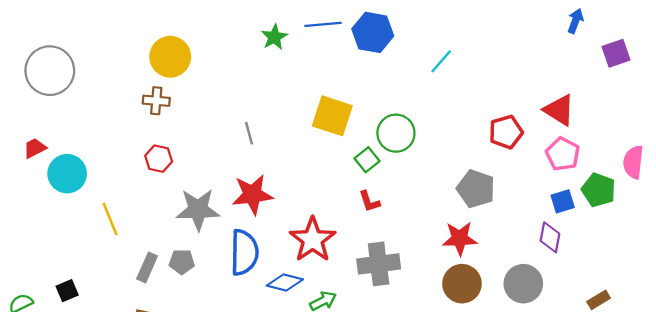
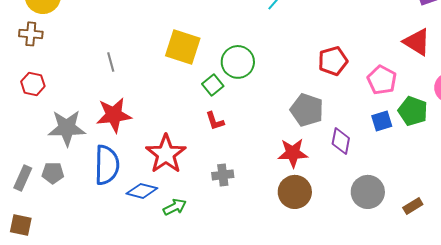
red triangle: (559, 110) -> (417, 42), moved
purple diamond: (550, 237) -> (341, 141), moved
gray cross: (379, 264) -> (223, 175), size x0.6
gray circle: (523, 284) -> (368, 192), moved

